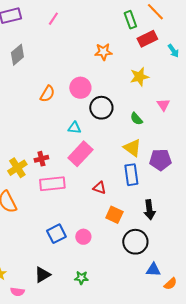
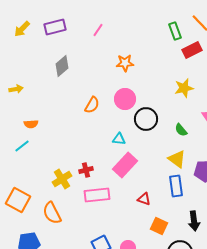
orange star: (103, 52) -> (125, 63), moved

